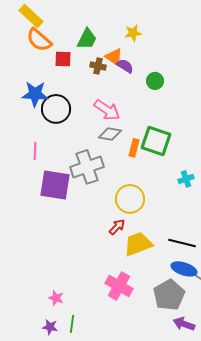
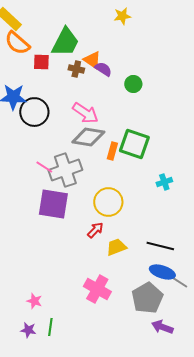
yellow star: (133, 33) -> (122, 16), moved
green trapezoid: (87, 39) -> (65, 42), size x1.4
gray diamond: (110, 134) -> (88, 137), size x1.4
pink line: (35, 151) -> (44, 167), moved, turned -60
purple square: (55, 185) -> (53, 204), moved
yellow trapezoid: (138, 244) -> (116, 247), size x0.7

